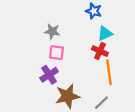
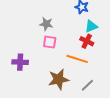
orange line: (109, 72) -> (77, 59), moved, turned -65
purple cross: (49, 75) -> (20, 62), moved, turned 35

